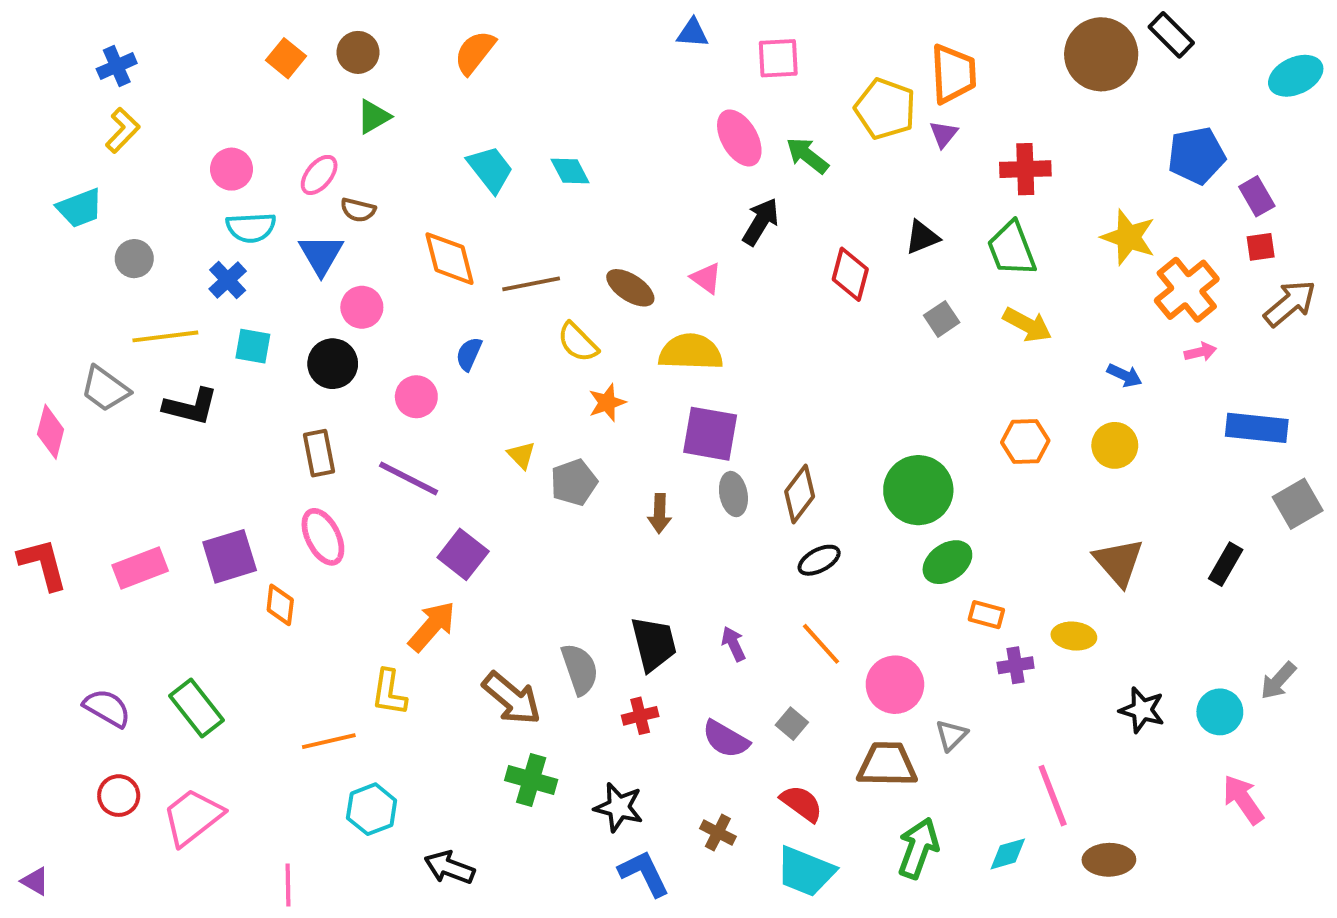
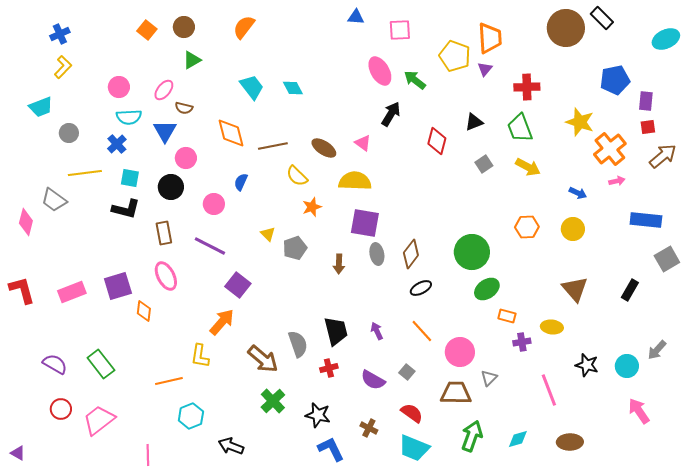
purple rectangle: (1257, 196) -> (646, 101), turned 36
black L-shape: (191, 406) -> (126, 209), moved
green cross: (531, 780) -> (273, 401), turned 30
pink line: (1053, 796) -> (549, 390), moved

